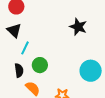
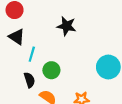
black star: (78, 27) -> (67, 26), moved

